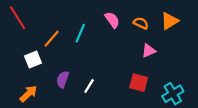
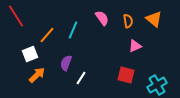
orange triangle: (170, 21) -> (154, 19), turned -48
orange semicircle: (141, 23) -> (128, 21), turned 56
purple semicircle: (63, 79) -> (66, 63), moved
orange arrow: (28, 94) -> (37, 75), moved

